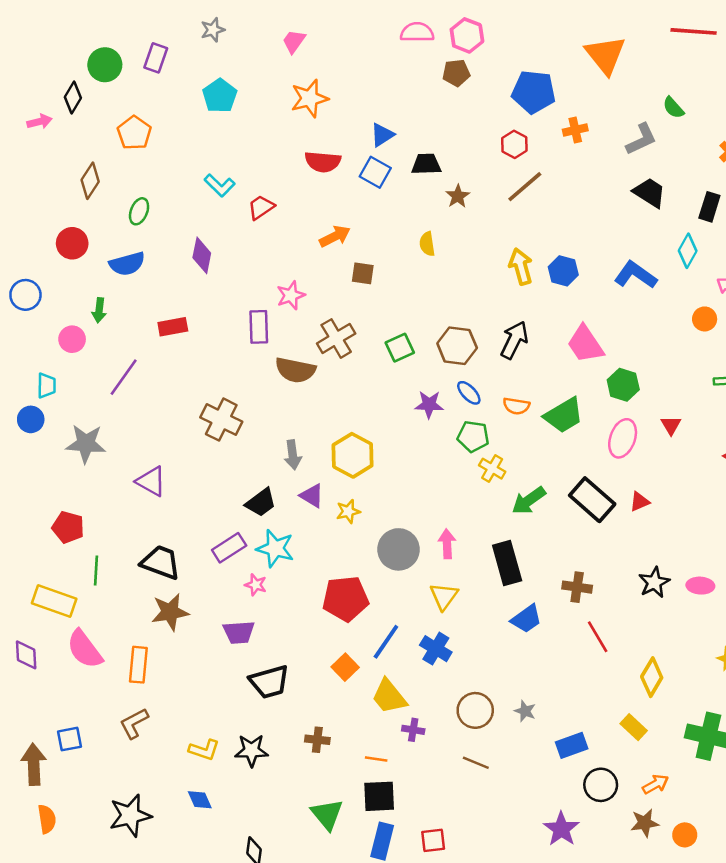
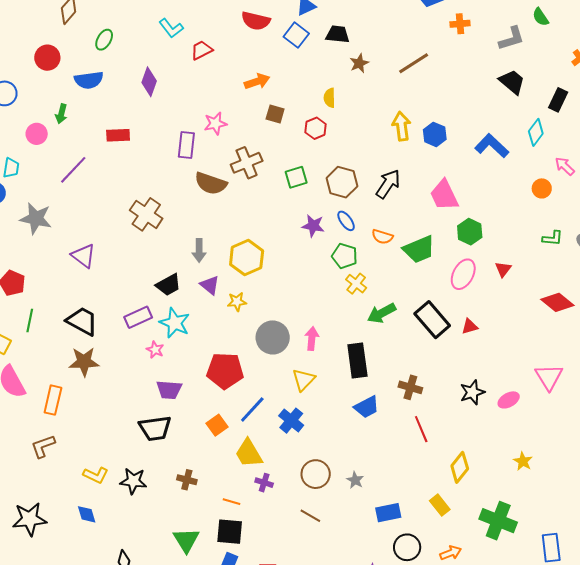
red hexagon: (514, 144) -> (316, 128), moved
pink ellipse: (700, 586) -> (509, 400), turned -40
purple trapezoid: (239, 632) -> (169, 390), moved

